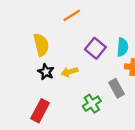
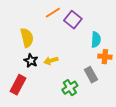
purple square: (95, 48) -> (73, 20), moved
red rectangle: (40, 111) -> (18, 85), moved

